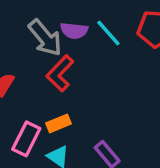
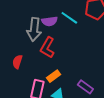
gray arrow: (45, 38) -> (34, 29), turned 60

